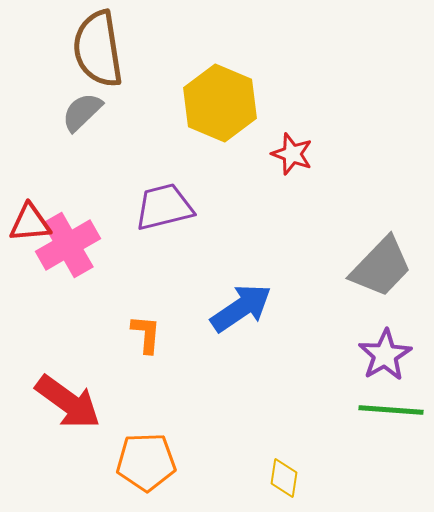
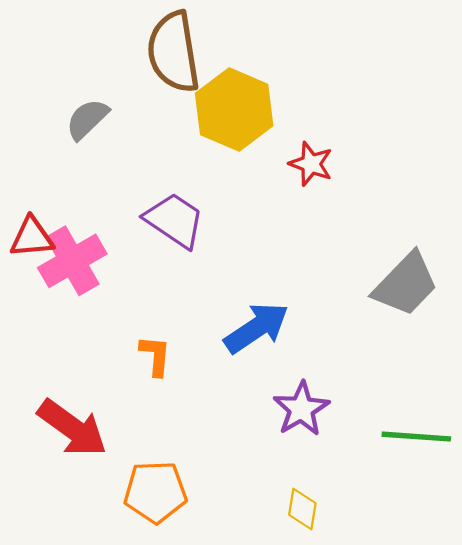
brown semicircle: (98, 49) -> (173, 52), moved
purple trapezoid: (164, 207) -> (175, 220), turned 48
purple star: (385, 355) -> (301, 409), moved

